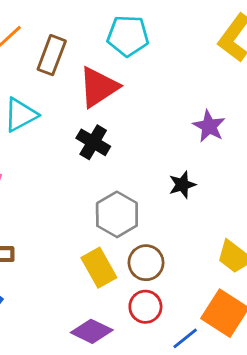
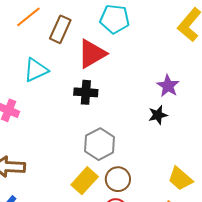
black cross: (93, 142) -> (86, 92), turned -30
black star: (182, 185) -> (158, 115), moved
yellow rectangle: (99, 268) -> (85, 181), turned 68

